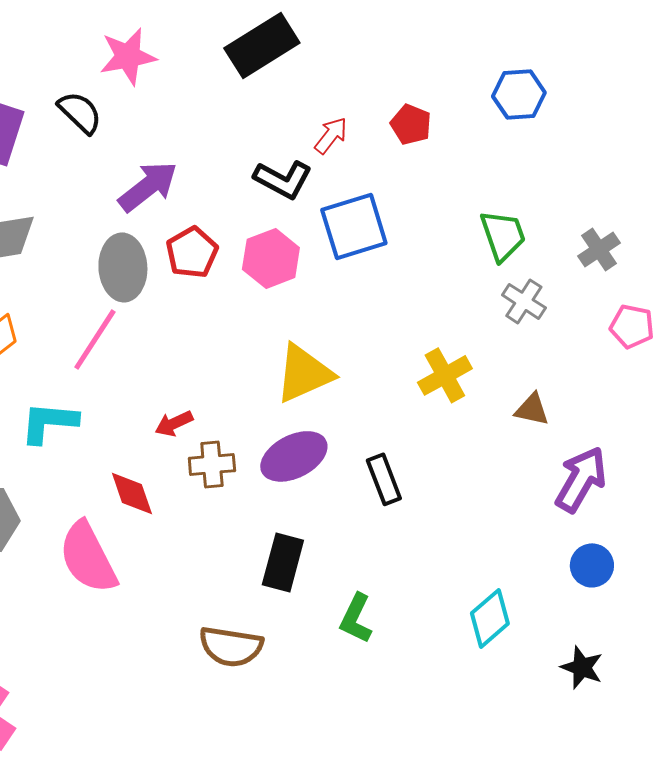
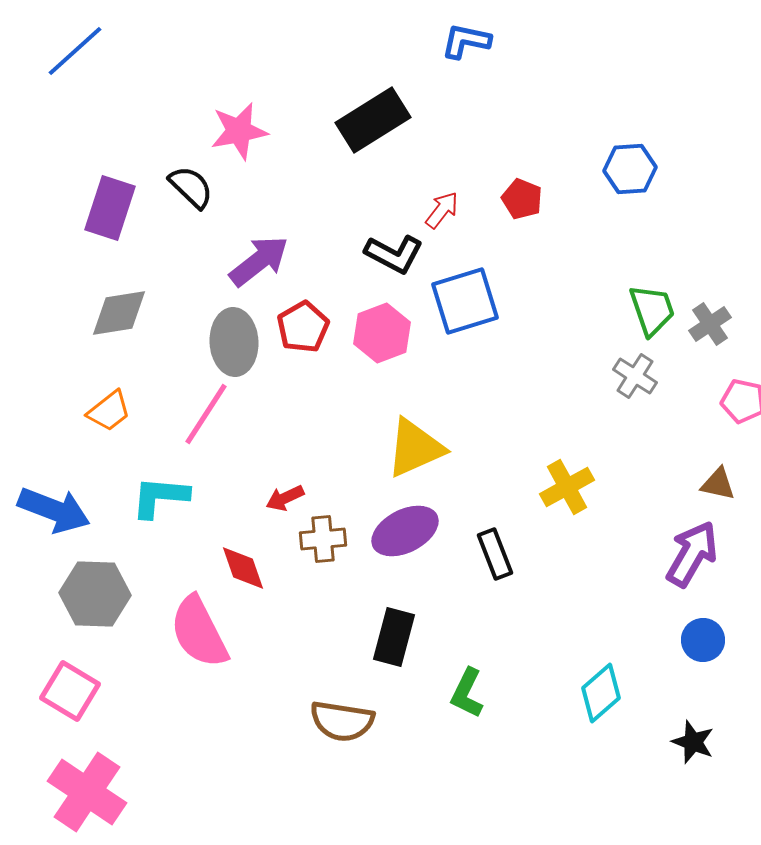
green trapezoid: (503, 235) -> (652, 310), moved
yellow cross: (445, 375) -> (567, 487), moved
brown triangle: (532, 409) -> (718, 484), moved

